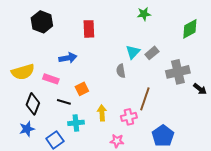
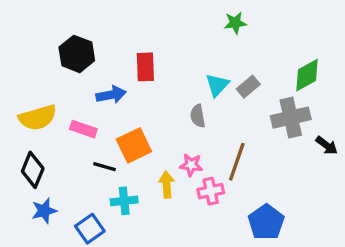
black hexagon: (42, 22) -> (77, 54), moved
red rectangle: (89, 29) -> (145, 67), moved
green diamond: (190, 29) -> (307, 75), moved
orange square: (82, 89) -> (134, 145), size x1.5
black diamond: (33, 104) -> (33, 170), moved
pink star: (117, 141) -> (191, 165), moved

